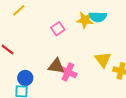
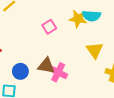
yellow triangle: (103, 60) -> (95, 50), moved
blue circle: (25, 78) -> (20, 71), moved

